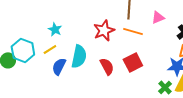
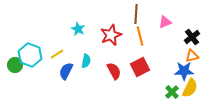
cyan star: (55, 29) -> (78, 29), moved
orange line: (133, 31) -> (140, 36), turned 60
cyan semicircle: (79, 56) -> (86, 61), size x0.6

